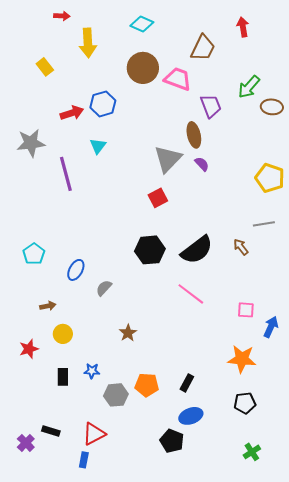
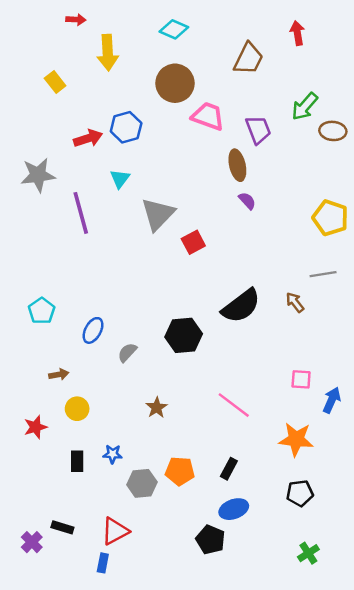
pink trapezoid: (178, 79) -> (208, 116), moved
gray triangle: (168, 159) -> (158, 214), moved
black hexagon: (150, 250) -> (184, 335), moved
pink line: (191, 294) -> (234, 405), moved

